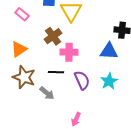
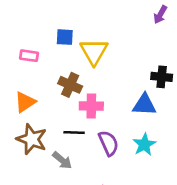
pink rectangle: (22, 14) -> (29, 56), turned -32
brown cross: (53, 36) -> (70, 85), turned -30

